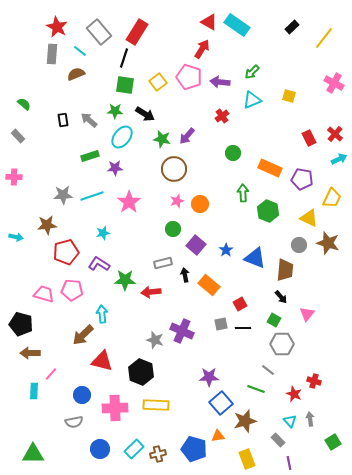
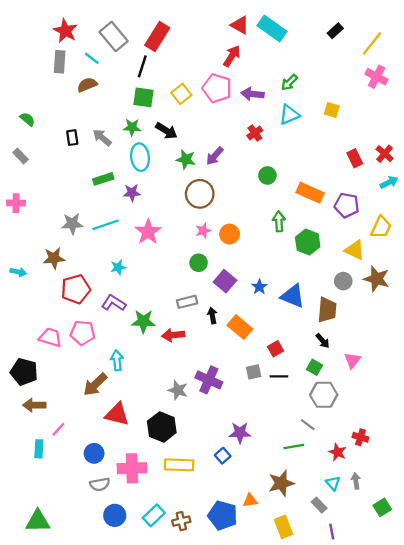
pink cross: (334, 83) -> (377, 77), moved
cyan ellipse: (122, 137) -> (140, 157), turned -45
green line: (256, 389) -> (294, 446), turned -30
blue square: (221, 403) -> (223, 456), moved, size x0.6
gray semicircle: (74, 422) -> (100, 484), moved

